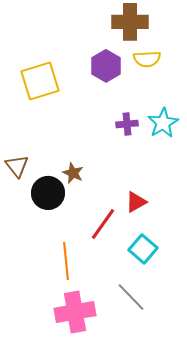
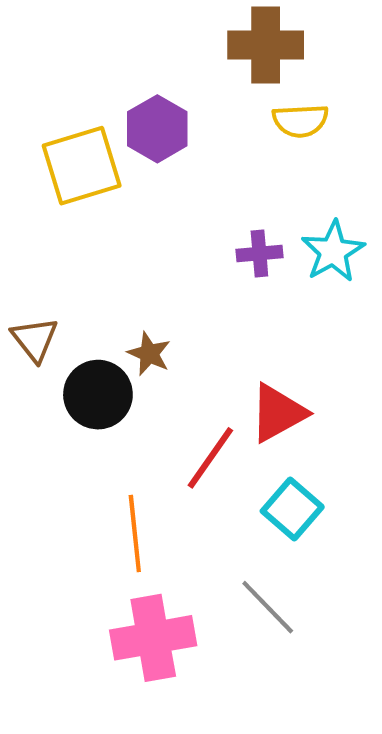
purple hexagon: (106, 66) -> (157, 129), moved
red triangle: (136, 202) -> (278, 413), size x1.4

